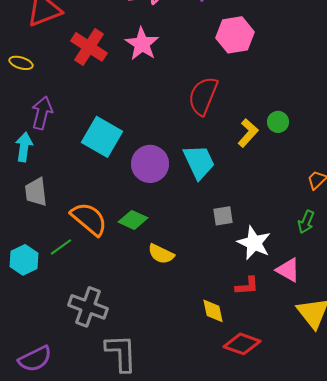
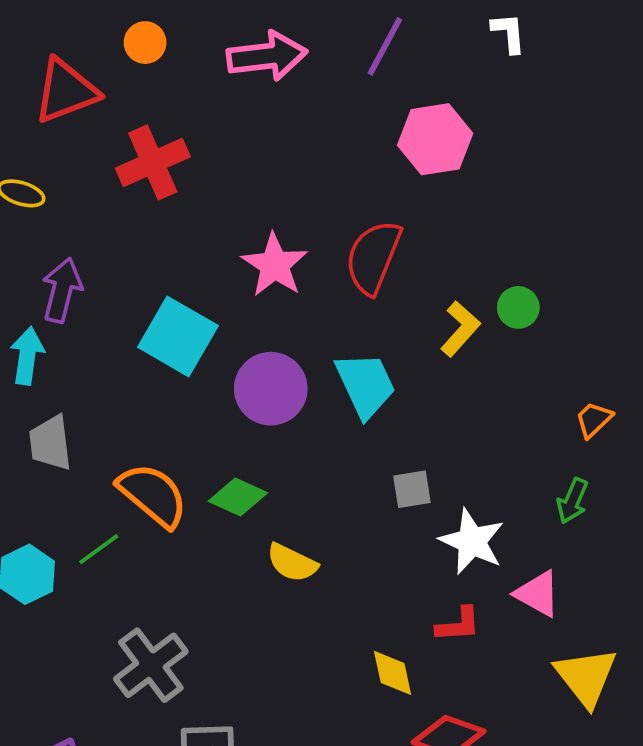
pink star: (142, 44) -> (275, 265), moved
red cross: (89, 47) -> (153, 162), turned 33
gray cross: (88, 307) -> (151, 665), turned 33

